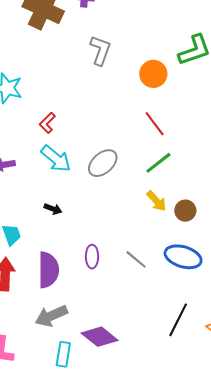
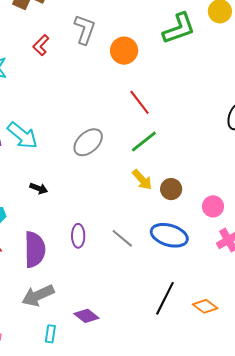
orange circle: (153, 74) -> (124, 51), moved
red L-shape: (47, 123) -> (41, 45), moved
cyan arrow: (56, 159) -> (22, 135), moved
purple diamond: (100, 337) -> (86, 316), size x0.7
cyan rectangle: (63, 354) -> (50, 334), size x0.7

